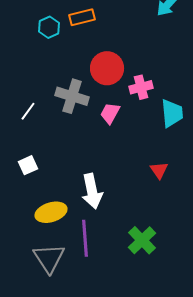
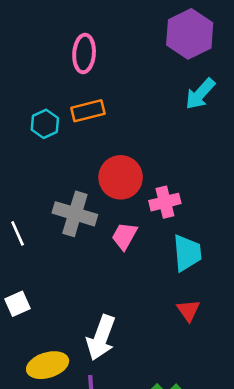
white line: (28, 111) -> (18, 233), turned -60
cyan trapezoid: (172, 113) -> (187, 253), moved
white arrow: (92, 191) -> (101, 338), turned 32

